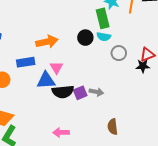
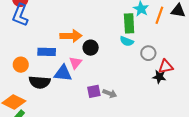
black circle: (85, 38) -> (91, 48), moved
gray circle: (119, 53) -> (148, 53), moved
black semicircle: (63, 92) -> (40, 82), moved

